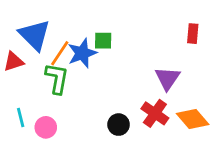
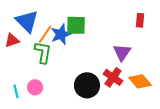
green square: (103, 41) -> (76, 25), size x1.5
cyan line: (21, 118) -> (16, 91), moved
black circle: (119, 125) -> (87, 85), size x1.6

